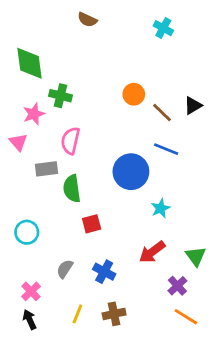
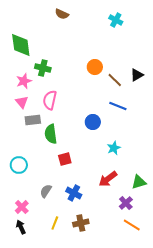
pink triangle: (18, 142) -> (22, 102), moved
blue circle: (131, 172) -> (93, 122), size x0.6
green triangle: (196, 256) -> (139, 182), turned 49

